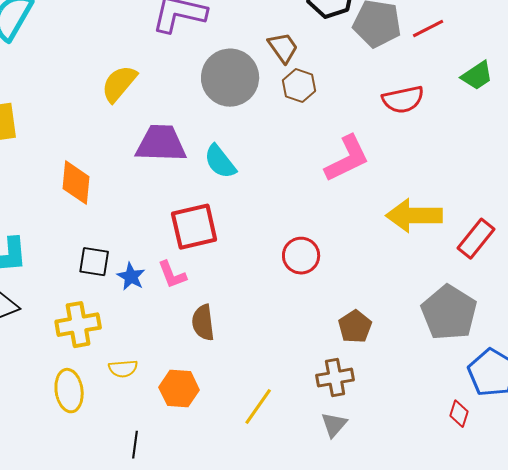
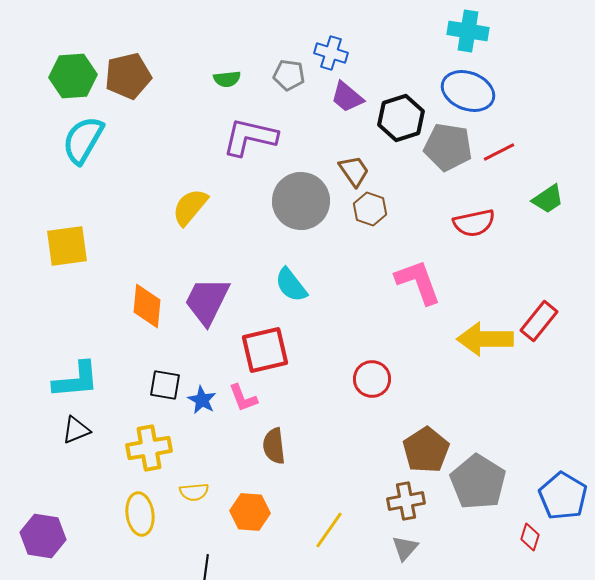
purple trapezoid: (161, 144) -> (207, 301), moved, turned -66
pink L-shape: (347, 159) -> (418, 282), turned -84
red rectangle: (476, 239) -> (539, 321), moved
gray pentagon: (449, 313) -> (478, 482), moved
brown pentagon: (355, 327) -> (426, 450), size x1.4

